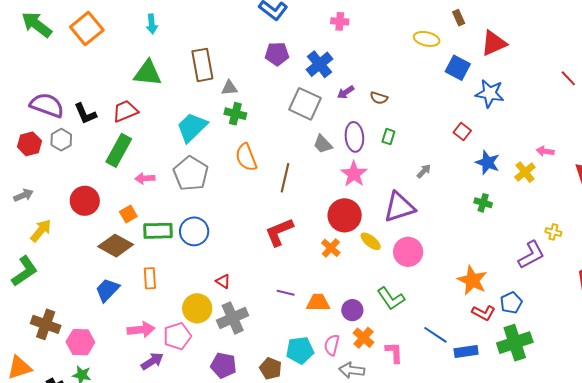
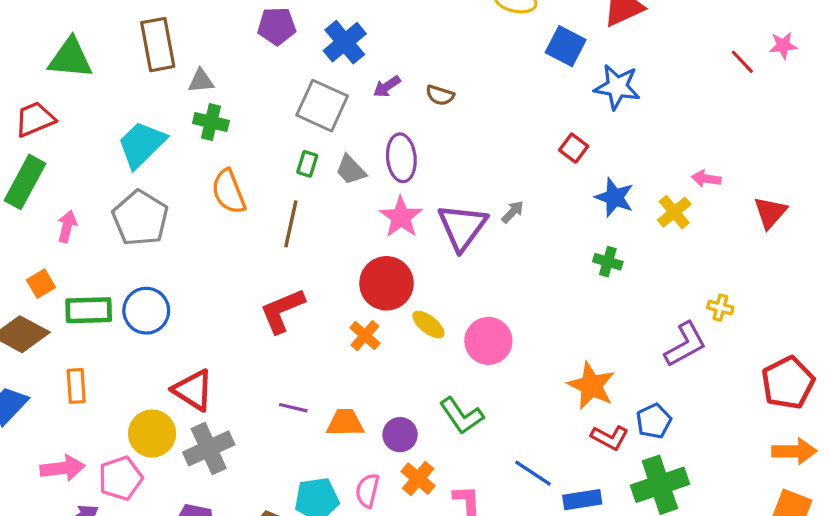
green rectangle: (388, 137) -> (307, 164), moved
pink arrow: (145, 178) -> (67, 226), turned 108
purple triangle: (399, 207) -> (462, 227), moved, turned -36
red triangle: (223, 281) -> (193, 390), size x1.8

